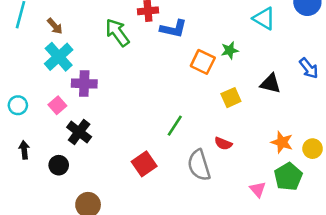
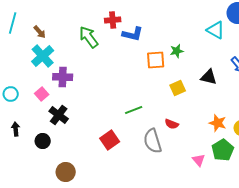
cyan triangle: (264, 18) -> (216, 30), moved
orange square: (203, 62) -> (156, 60), turned -30
green line: (175, 126) -> (134, 110), turned 36

